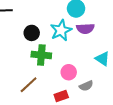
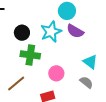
purple semicircle: (85, 29) -> (75, 31), turned 30
gray semicircle: (86, 86) -> (86, 82), moved, turned -120

